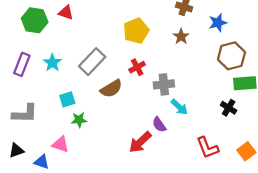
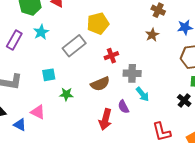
yellow pentagon: (136, 31) -> (98, 23), moved
cyan star: (52, 63) -> (41, 32), moved
brown semicircle: (111, 89) -> (100, 84), moved
green star: (79, 120) -> (66, 94), moved
red arrow: (140, 142) -> (105, 119), turned -40

